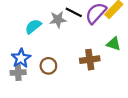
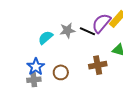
black line: (74, 12) -> (87, 31), moved

